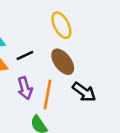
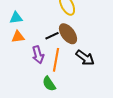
black line: (25, 55) -> (52, 36), moved

